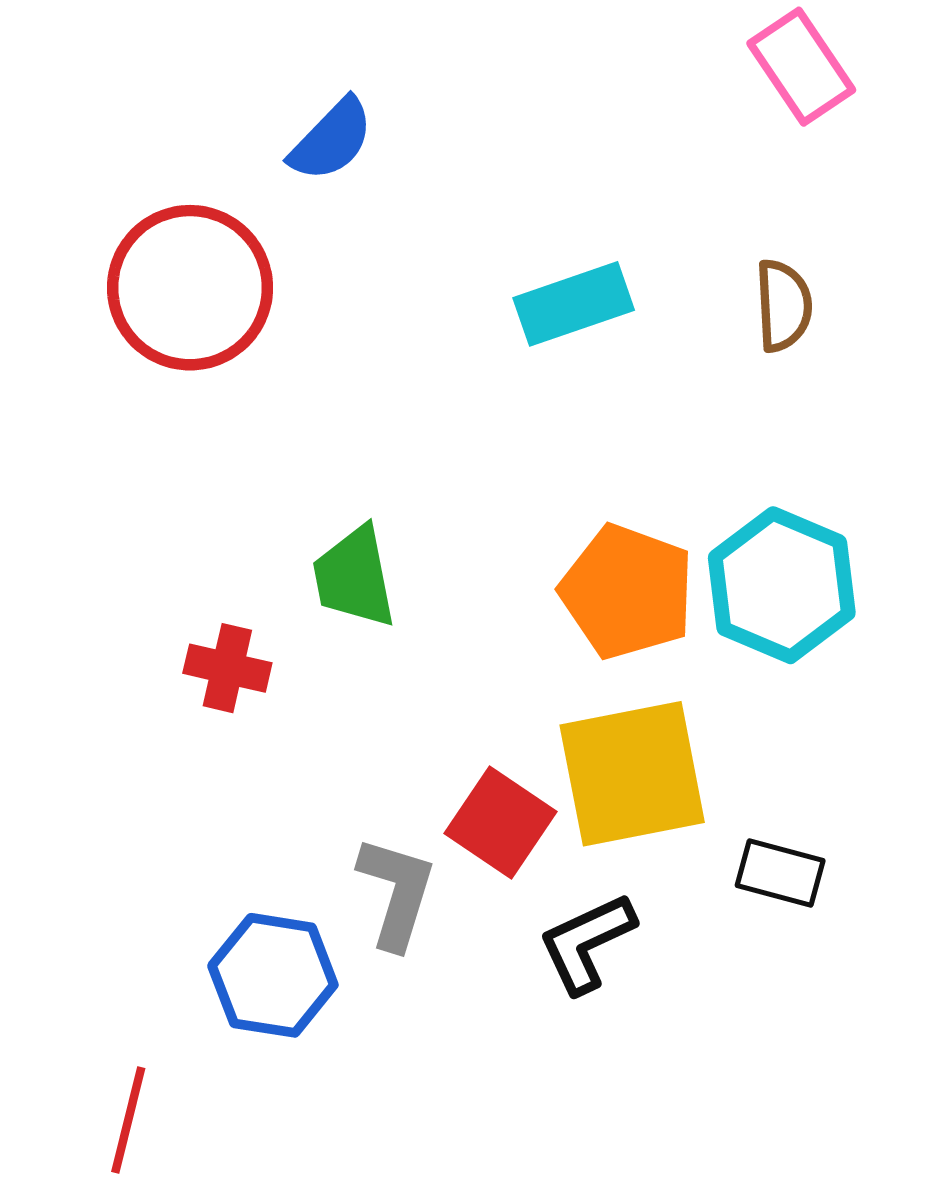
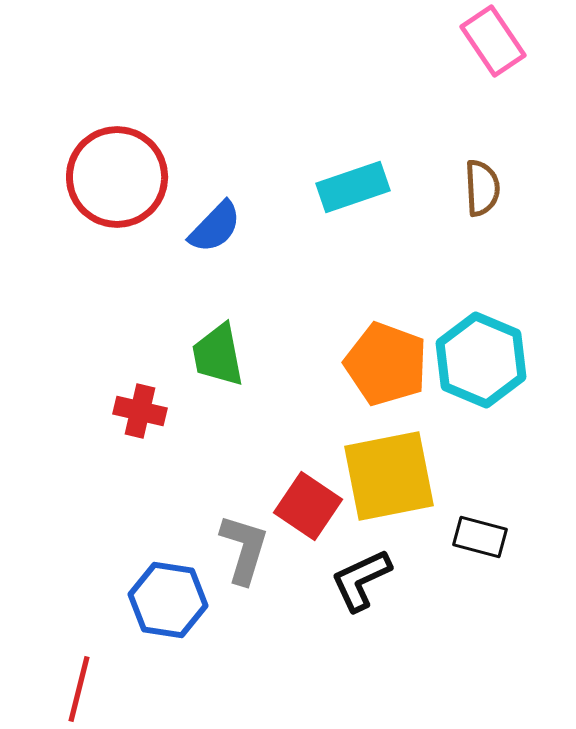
blue semicircle: (331, 140) -> (215, 227), moved

